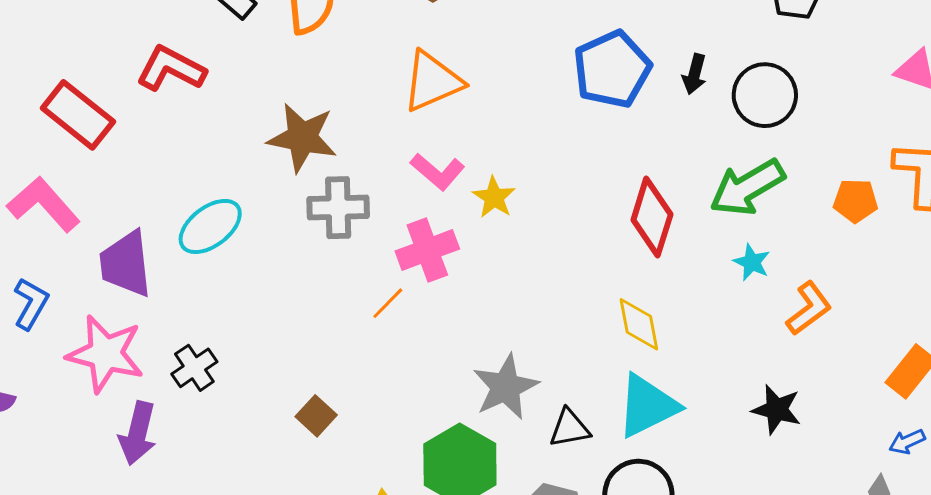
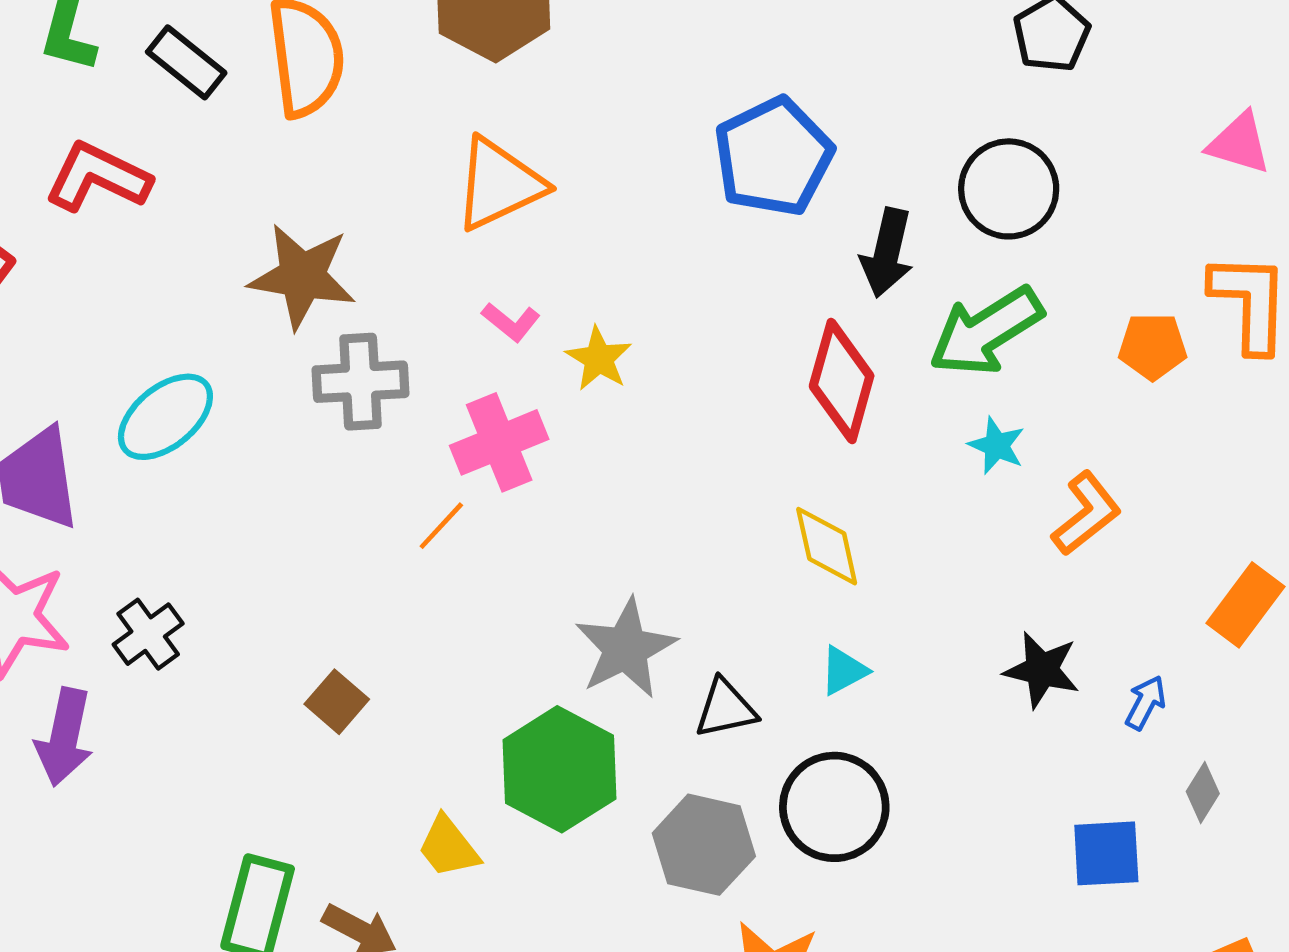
black arrow: (694, 74) -> (887, 253), moved, size x1.4
pink L-shape: (438, 172) -> (511, 322), size x0.7
cyan triangle: (647, 406) -> (844, 671), size x0.5
blue arrow: (907, 442) -> (1146, 703), moved, turned 144

